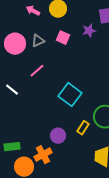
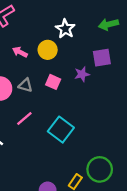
gray triangle: (38, 41) -> (25, 85), turned 40
cyan square: (70, 95) -> (61, 130), moved

